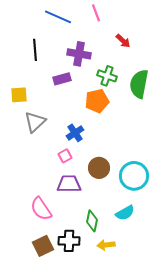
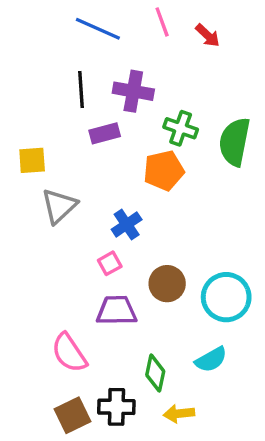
red arrow: (123, 41) -> (208, 35), moved
black line: (35, 50) -> (81, 89), moved

